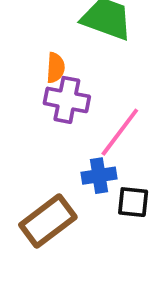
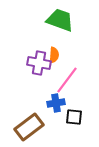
orange semicircle: (56, 68) -> (54, 55), moved

